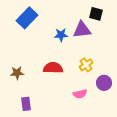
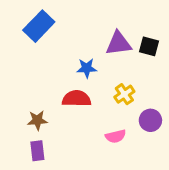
black square: (96, 14) -> (149, 46), moved
blue star: (61, 35) -> (87, 68), moved
brown star: (17, 73) -> (37, 120), moved

